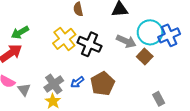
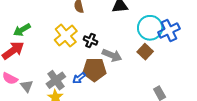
gray arrow: (126, 41) -> (112, 55), moved
black cross: (89, 44) -> (91, 40), size x0.6
brown pentagon: (103, 84) -> (94, 70), moved, turned 30

